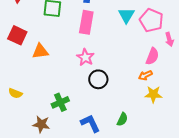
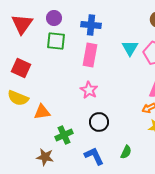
orange triangle: (40, 51) -> (42, 112), moved
black circle: (98, 79) -> (99, 122), moved
yellow semicircle: (15, 93) -> (18, 98), moved, size x1.5

